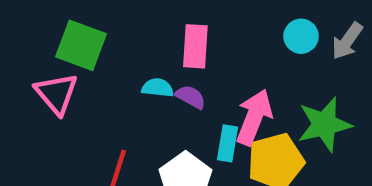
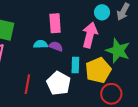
pink arrow: (254, 117) -> (90, 35), moved
green star: (324, 124) -> (118, 51), turned -30

